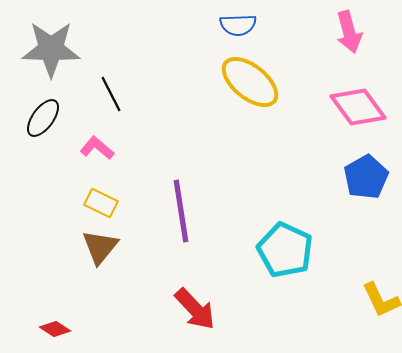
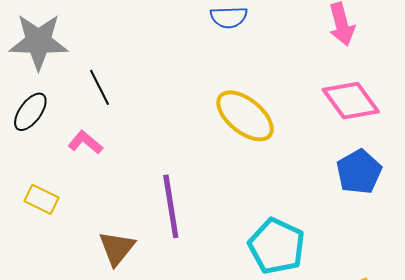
yellow ellipse: (250, 82) -> (245, 116), moved
yellow rectangle: (101, 203) -> (42, 199), moved
brown triangle: (100, 247) -> (117, 248), moved

